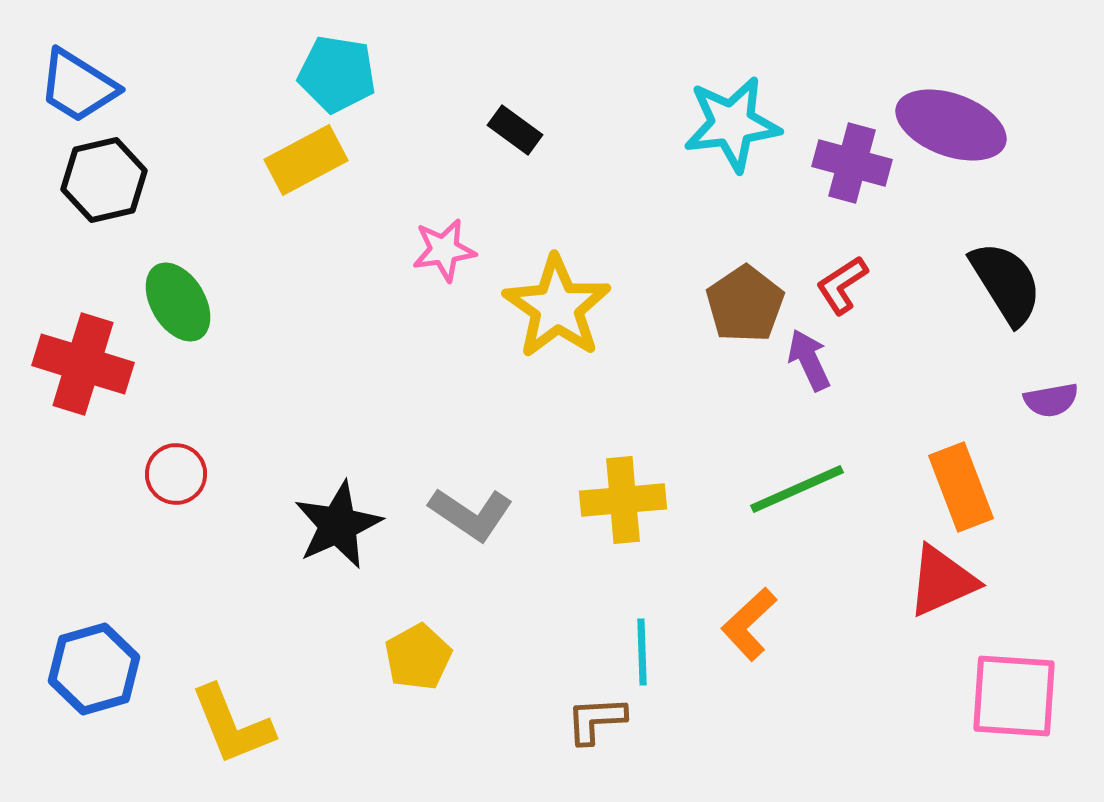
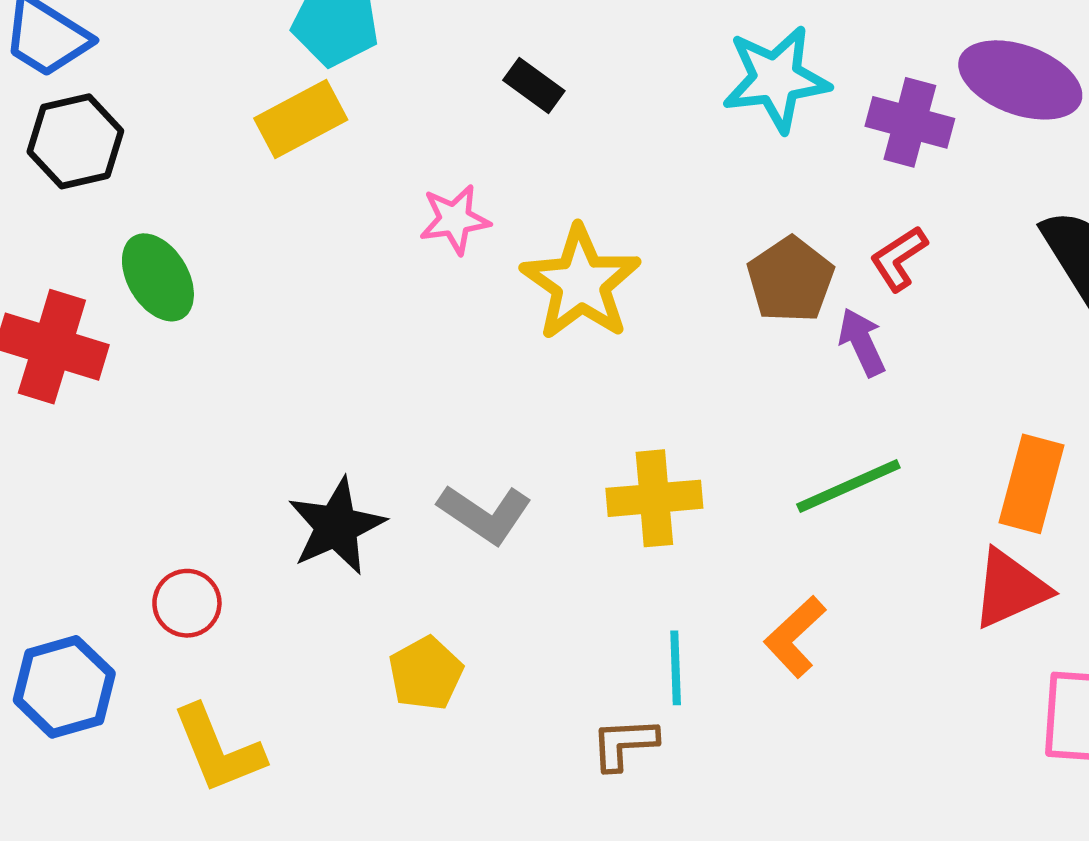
red circle: (176, 474) -> (187, 603), moved
orange rectangle: (961, 487) -> (1031, 484), turned 36

